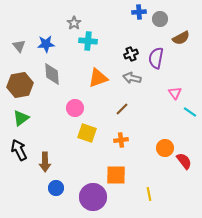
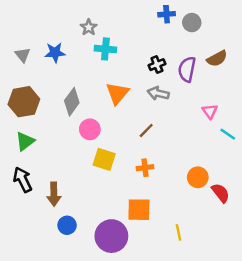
brown semicircle: (181, 38) -> (217, 59), moved
gray diamond: (52, 74) -> (72, 102), moved, turned 40
orange triangle: (98, 78) -> (117, 93), turned -30

